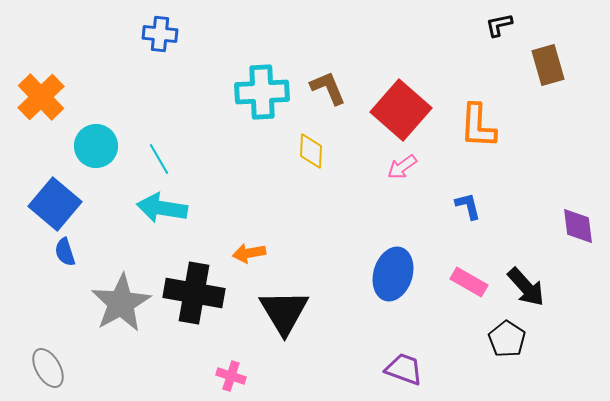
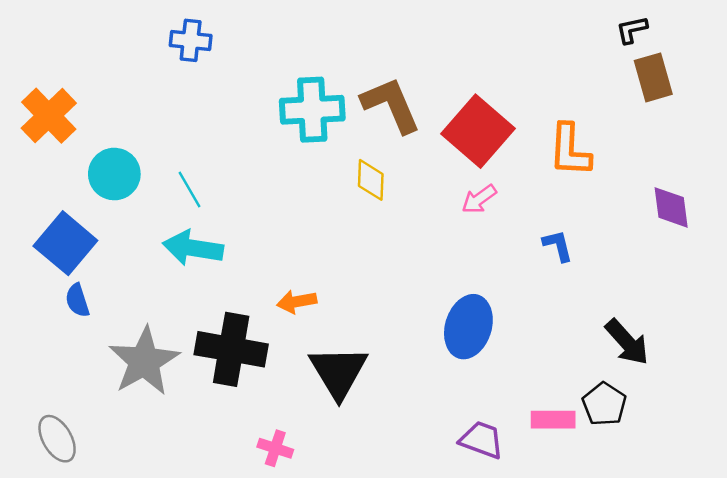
black L-shape: (499, 25) -> (632, 30), moved
brown L-shape: (328, 88) -> (391, 105), size x1.4
purple diamond: (578, 226) -> (671, 207), moved
pink rectangle: (469, 282) -> (553, 420), moved, turned -30

